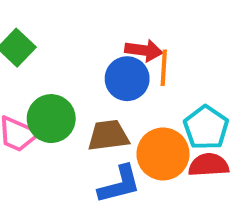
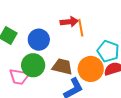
blue circle: (127, 79) -> (39, 40), moved
brown trapezoid: (108, 135) -> (62, 67), turned 35

